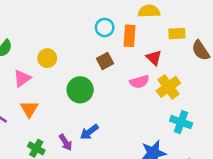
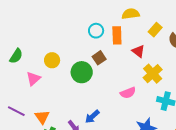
yellow rectangle: (177, 34) -> (155, 30), turned -40
pink semicircle: (139, 82) -> (128, 93), moved
green circle: (80, 90) -> (82, 72), moved
orange triangle: (29, 109) -> (42, 117), moved

